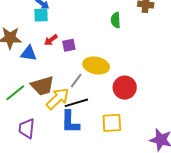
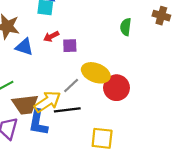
brown trapezoid: (43, 86) -> (25, 104), moved
red circle: (125, 88) -> (116, 88), moved
blue L-shape: (70, 122) -> (38, 122), moved

